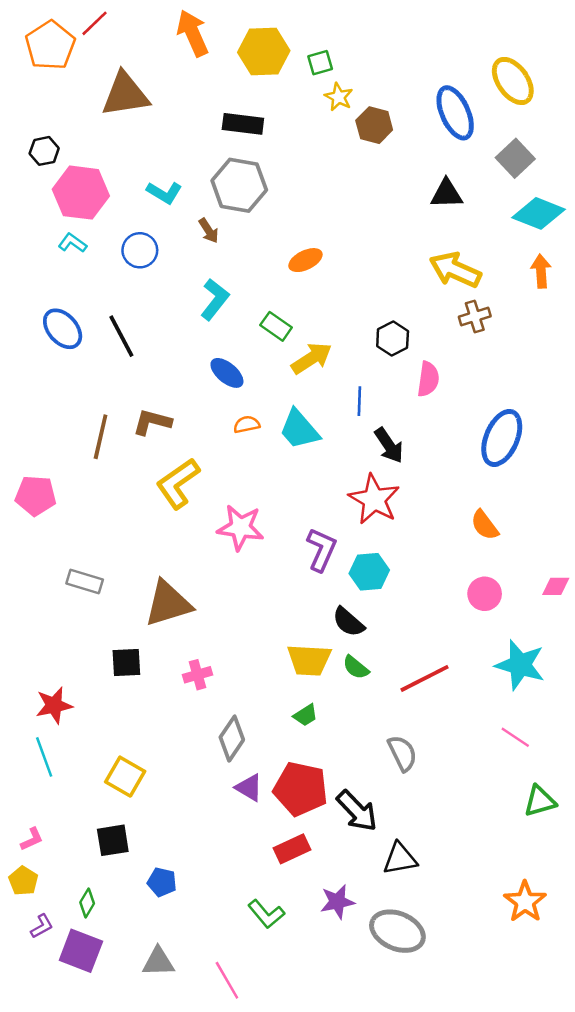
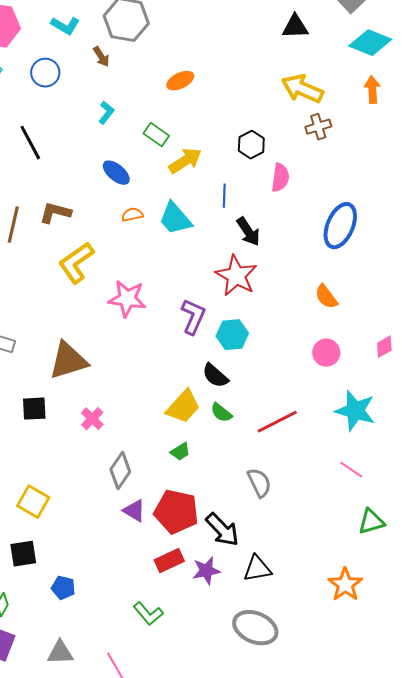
cyan L-shape: (215, 299) -> (106, 113), size x0.7
pink diamond: (556, 586) -> (384, 347), turned -30
yellow trapezoid: (309, 660) -> (183, 407), turned -51
pink cross: (198, 675) -> (92, 419), turned -30
purple star: (337, 902) -> (206, 571), moved
orange star: (525, 902) -> (345, 585), moved

